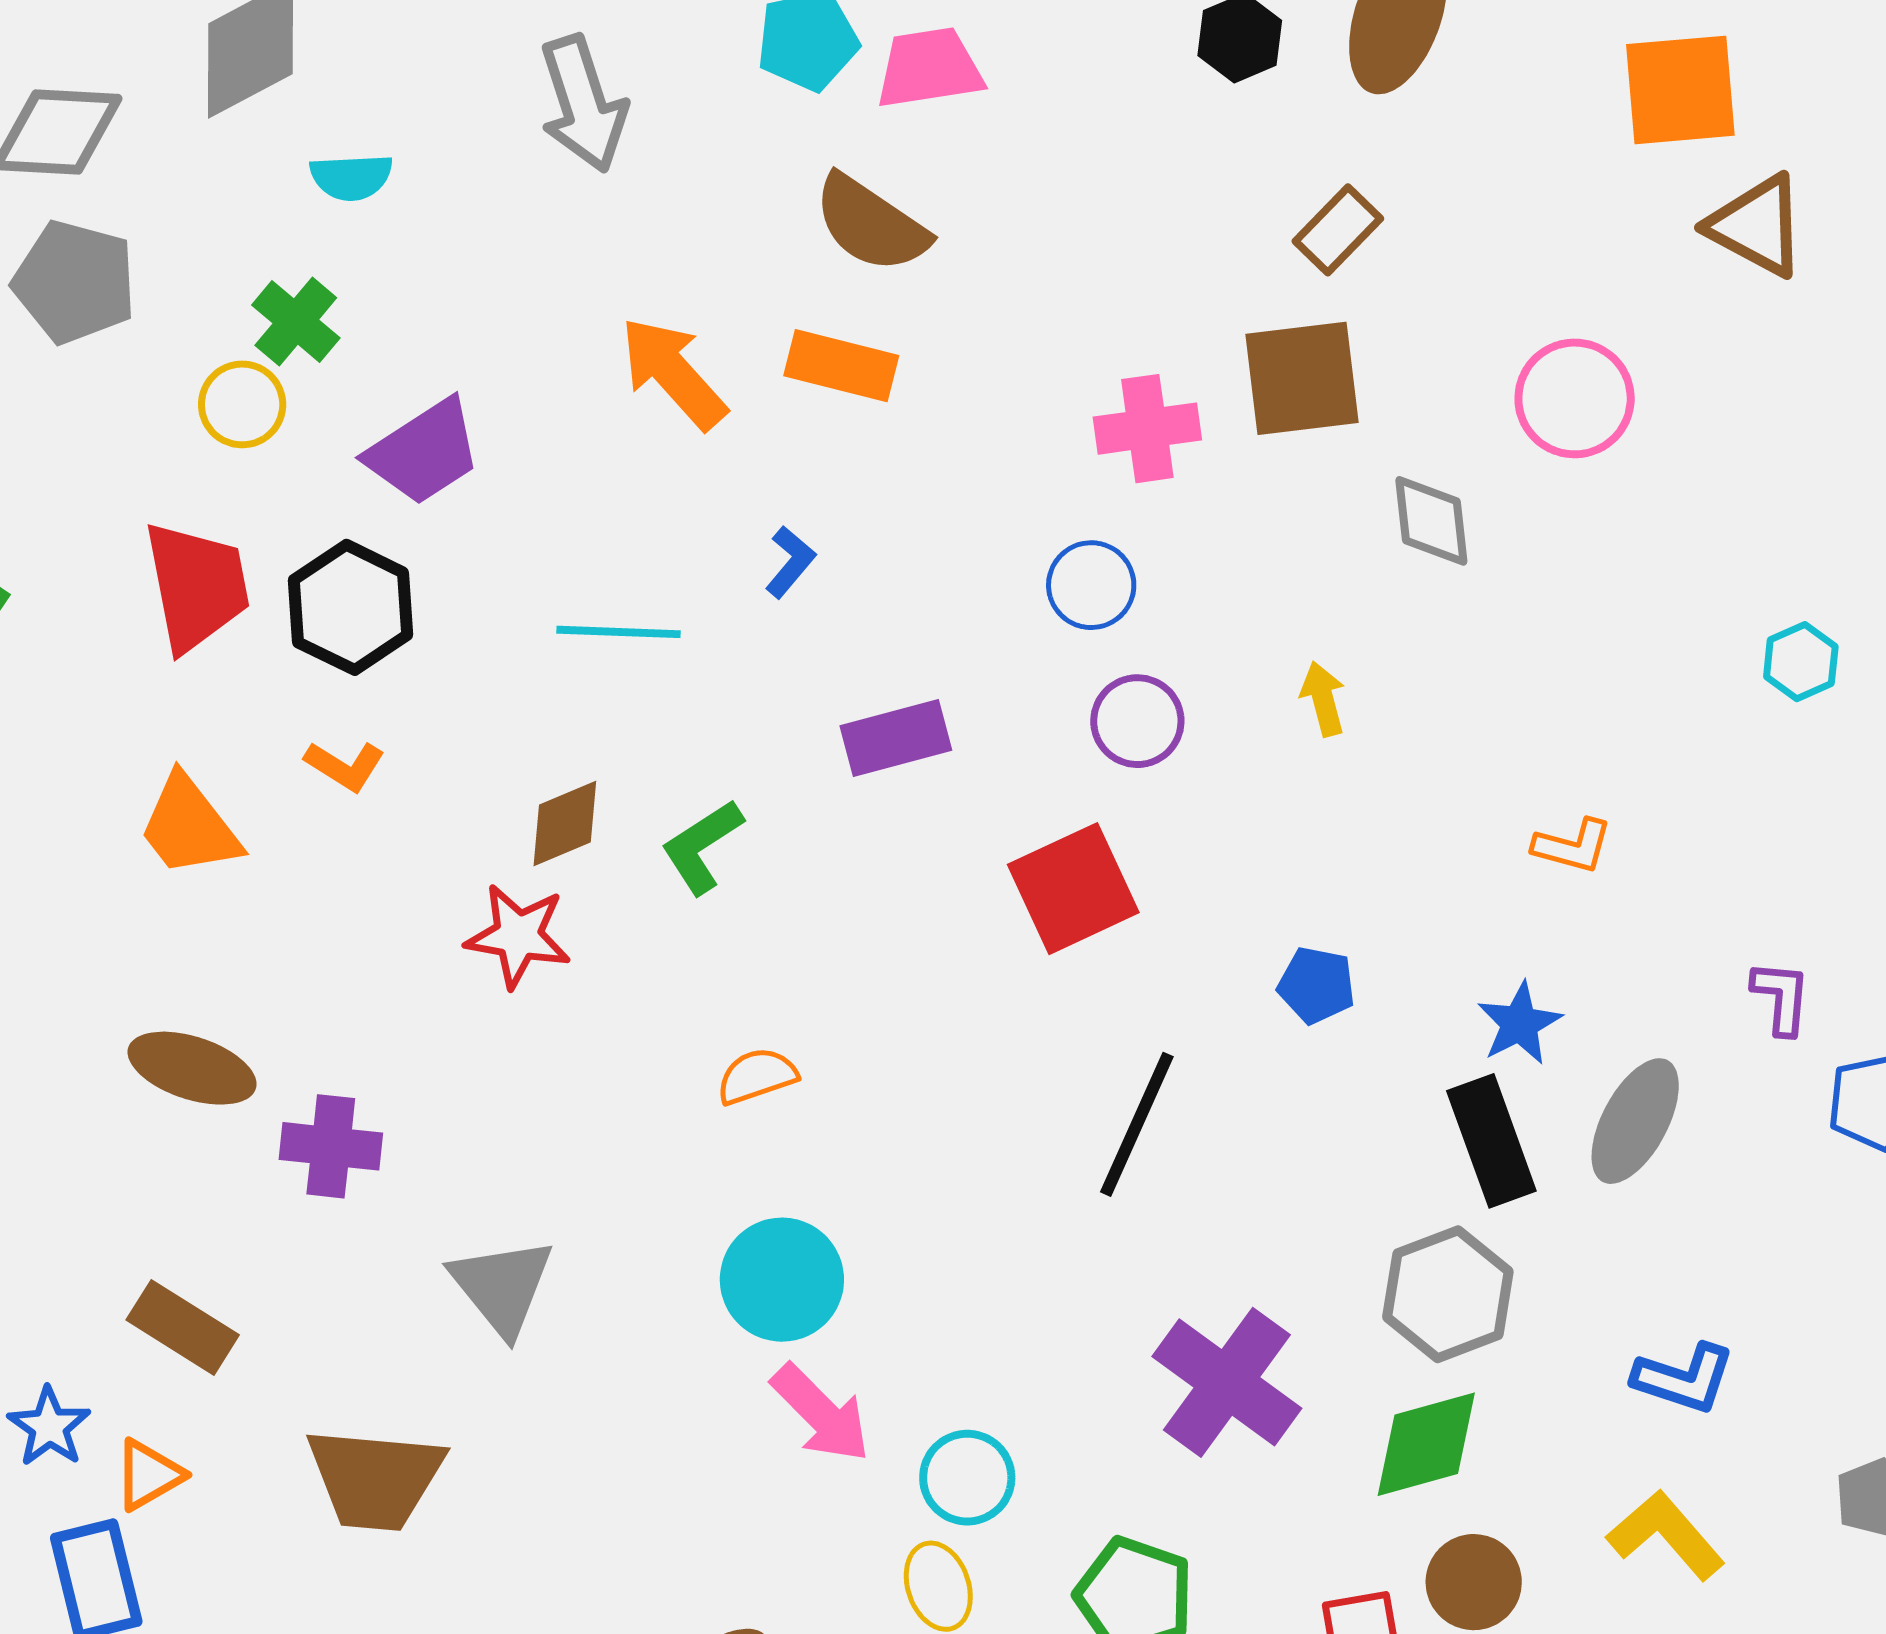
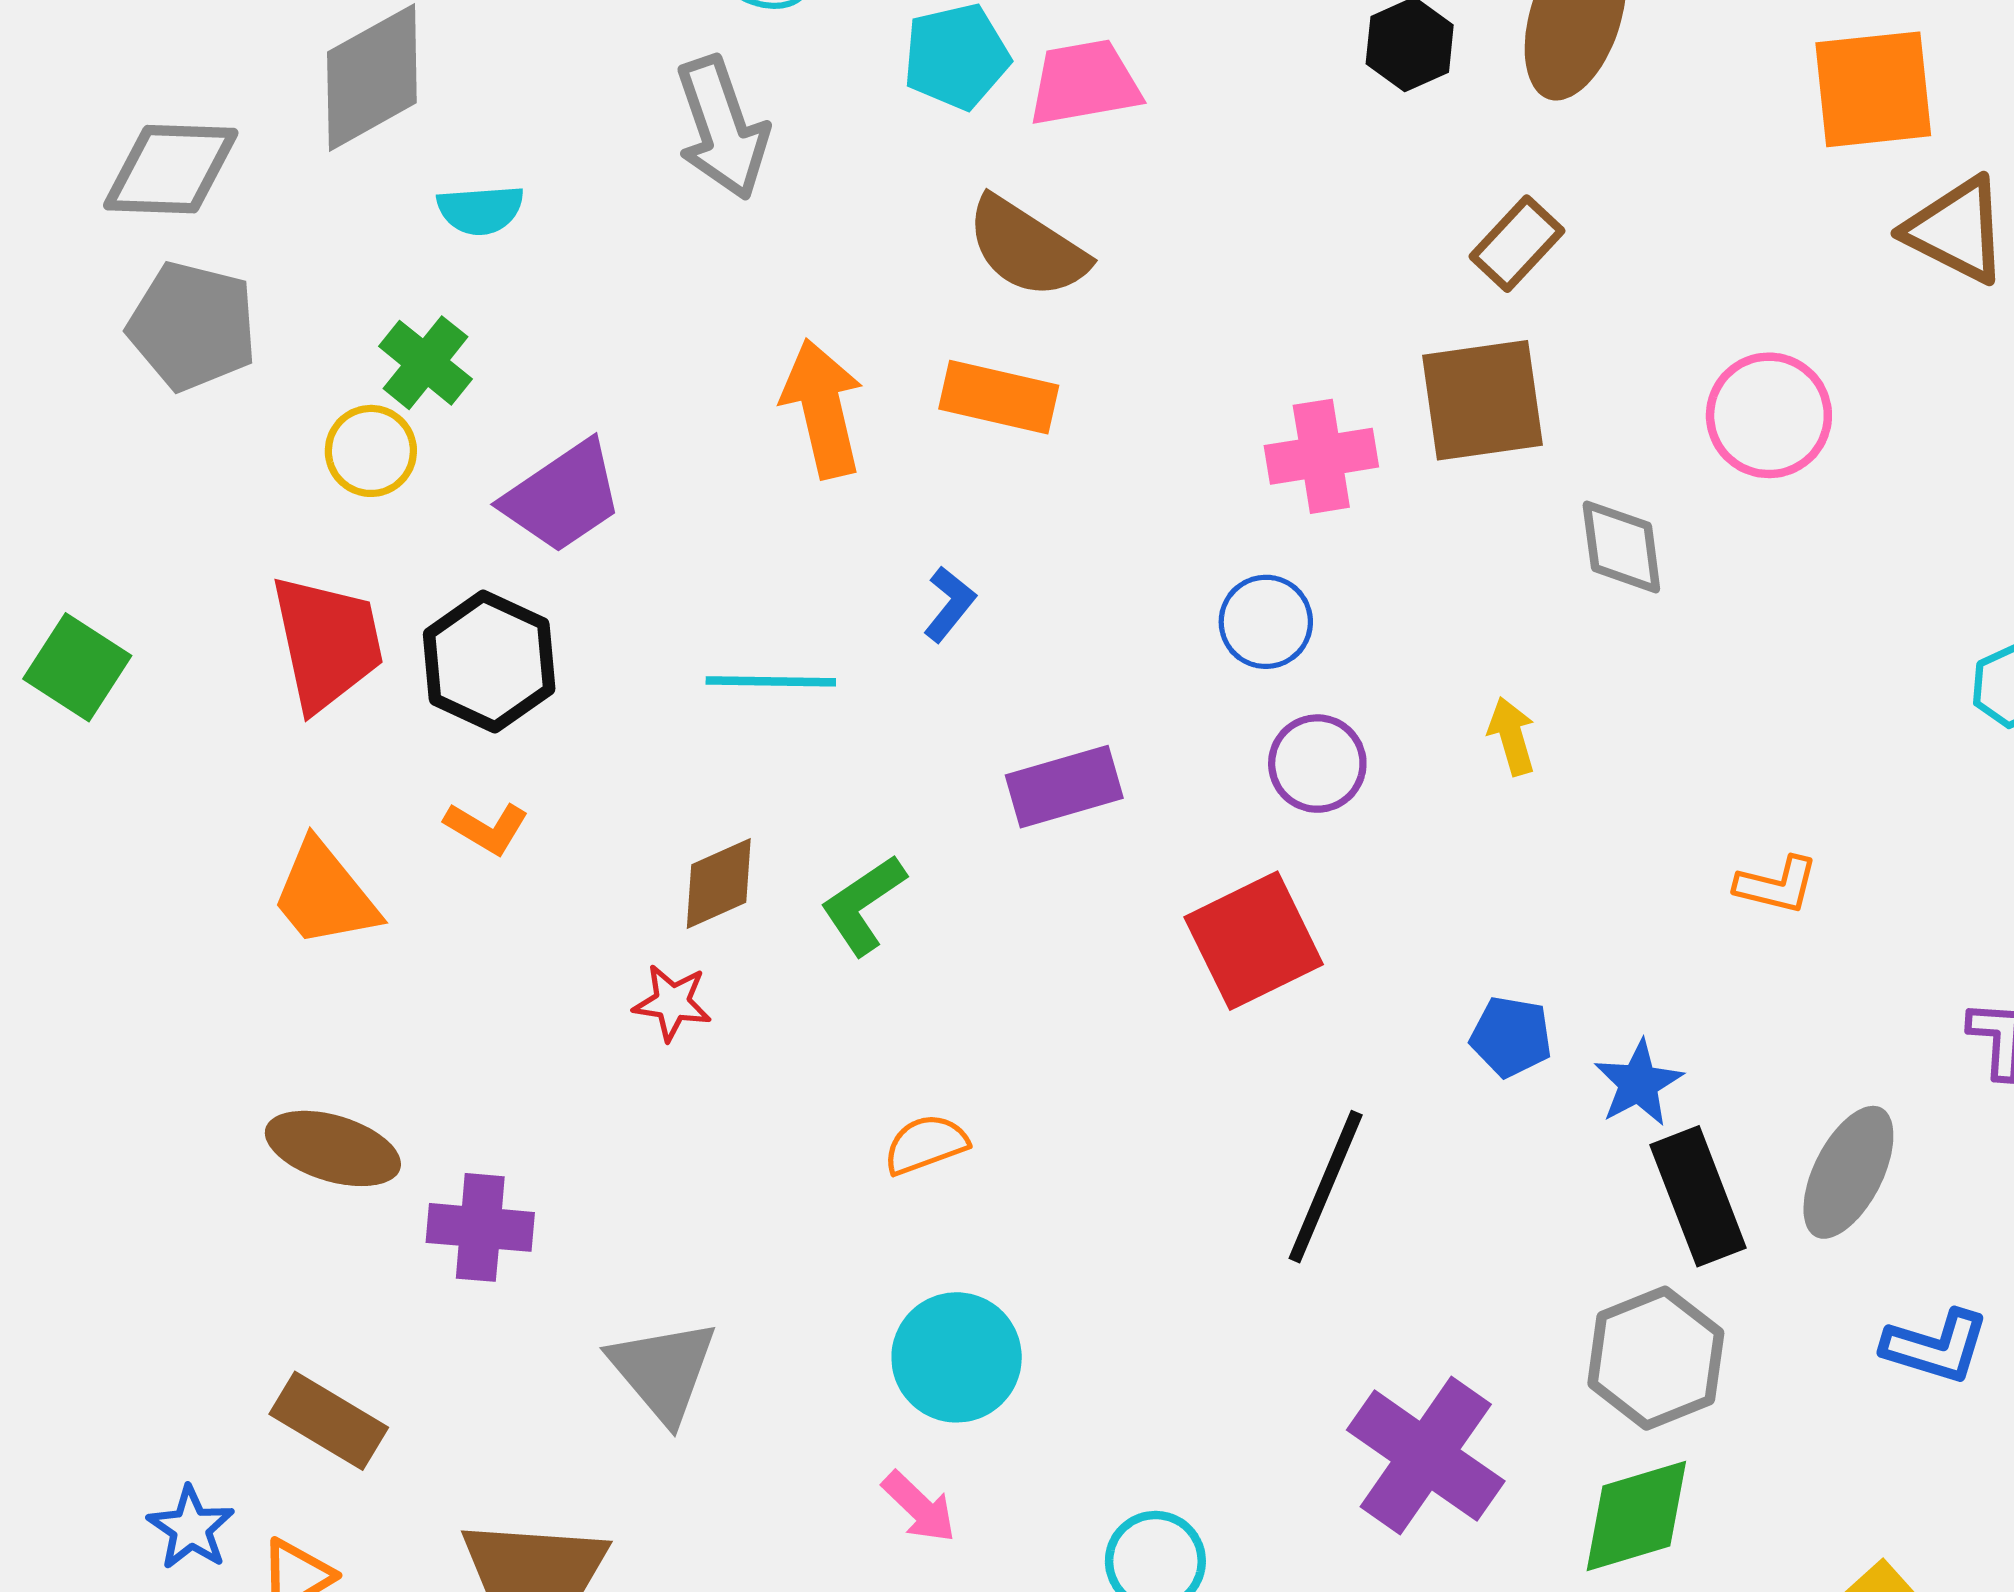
orange arrow: (673, 373) -> (823, 408), turned 30
red star: (518, 936) -> (672, 1003), size x0.7
blue star: (1519, 1023) -> (1638, 1083), moved
blue L-shape: (1684, 1378) -> (1936, 1347), moved
pink arrow: (821, 1413) -> (919, 1507), moved, size x0.7

